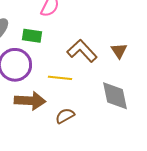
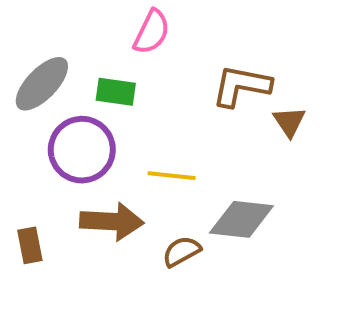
brown L-shape: (82, 51) -> (241, 86), moved, turned -36
gray diamond: (115, 96) -> (241, 219), moved, turned -72

